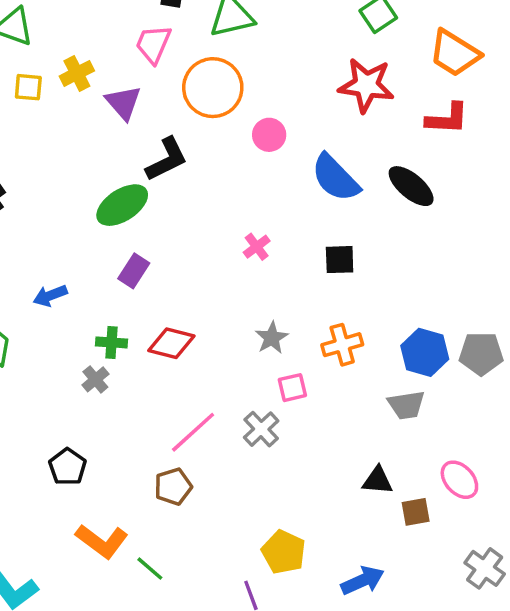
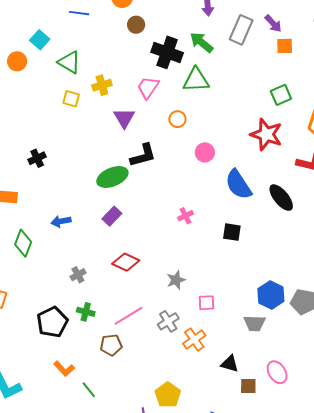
yellow cross: (77, 73) -> (102, 85), moved
orange circle: (213, 88) -> (177, 119), size x0.5
gray star: (272, 338) -> (176, 280), moved
green cross: (112, 342) -> (86, 312), moved
orange cross: (342, 345) -> (194, 339), moved, turned -30
pink square: (292, 388) -> (207, 303), moved
black pentagon: (68, 467) -> (52, 322), size x1.4
orange L-shape: (102, 541) -> (64, 369), size x0.7

